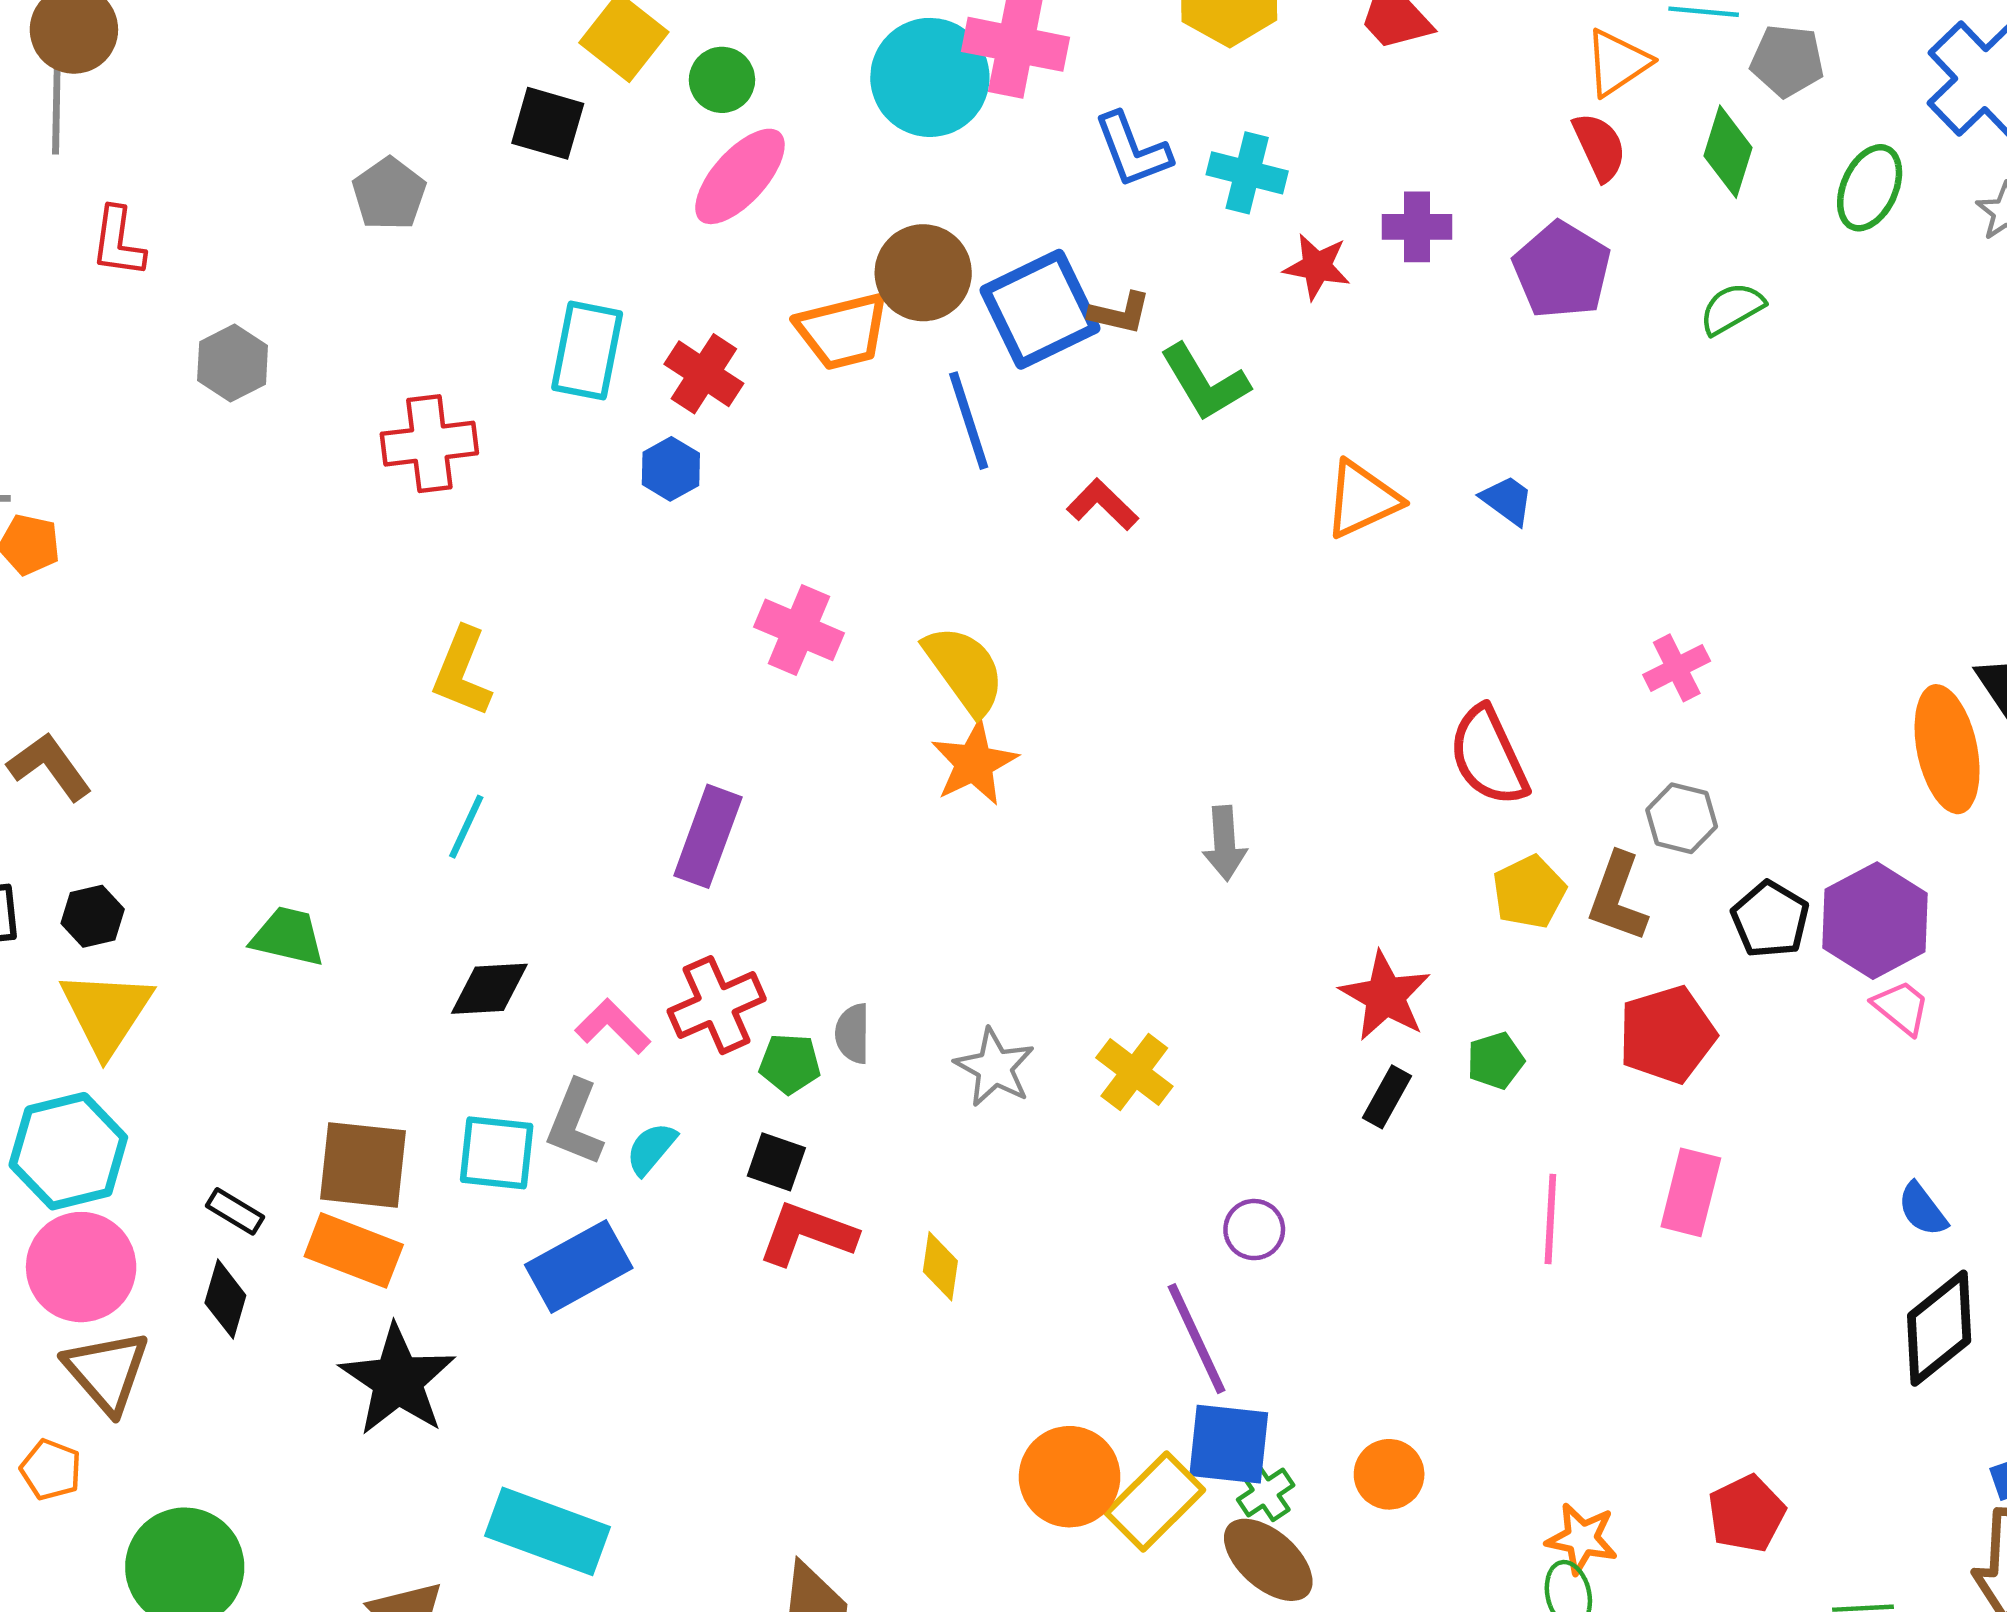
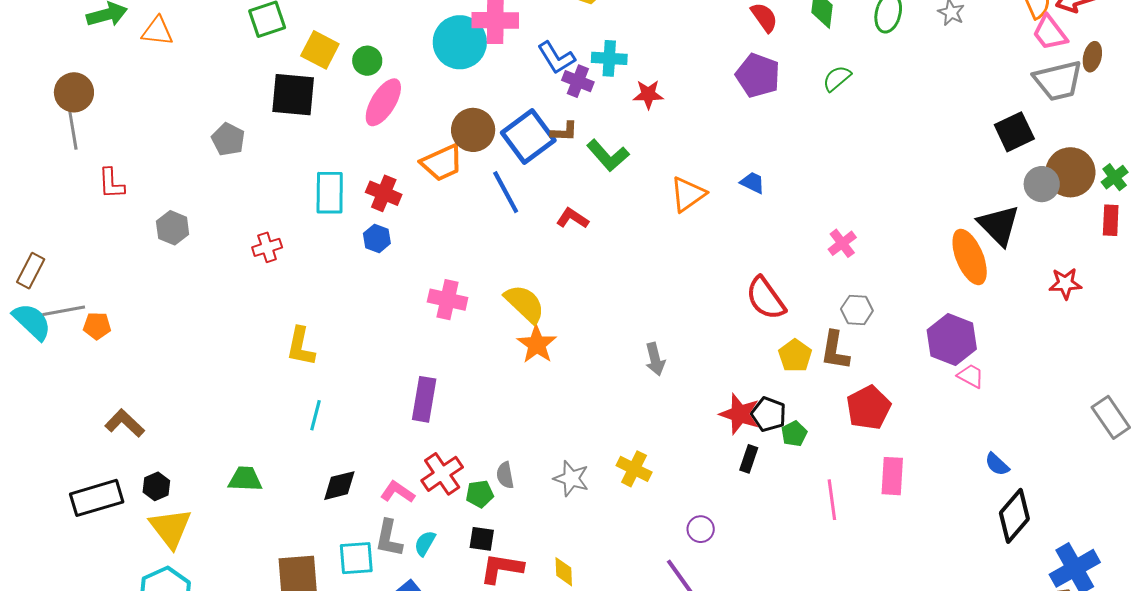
black square: (548, 123) -> (293, 95), size x1.4
purple cross: (1417, 227) -> (578, 81), moved, turned 32
red cross: (429, 444) -> (267, 247), size x0.7
black pentagon: (1770, 919) -> (769, 414), moved

